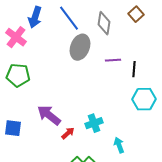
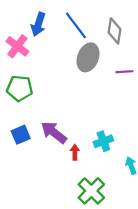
blue square: (13, 128) -> (21, 135), moved, turned -30
red arrow: (68, 133) -> (75, 152), turned -48

